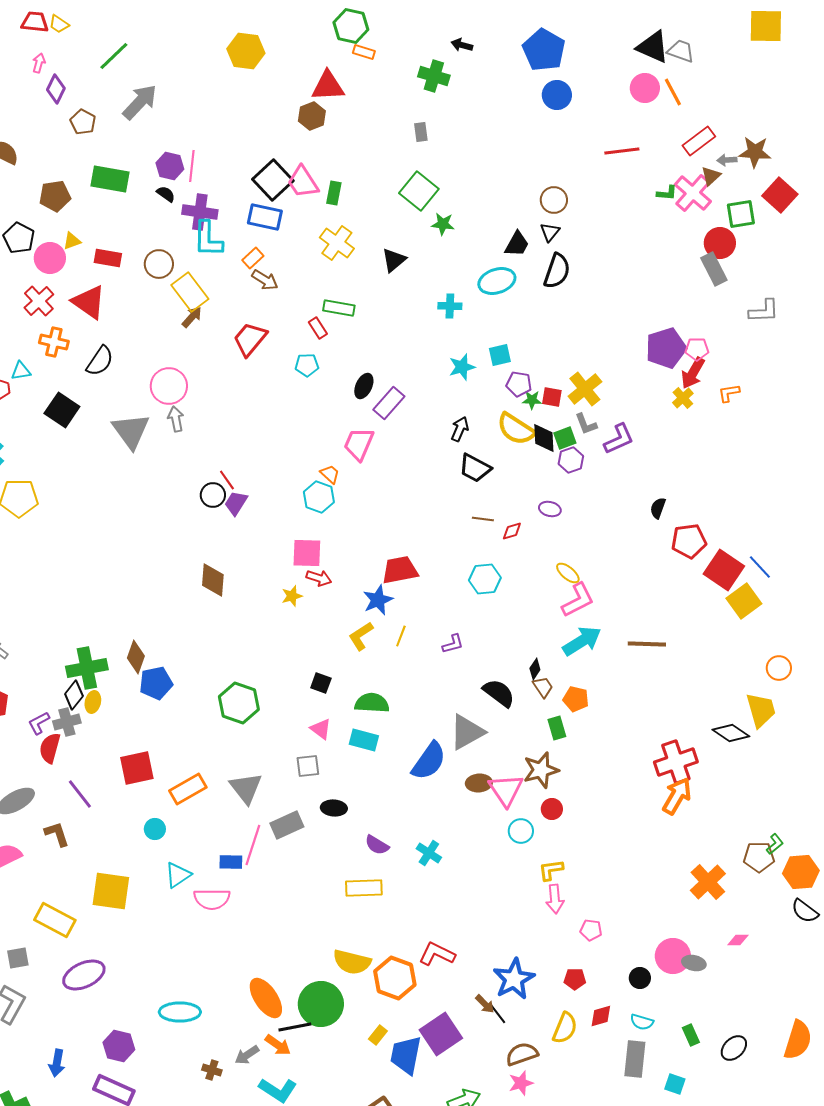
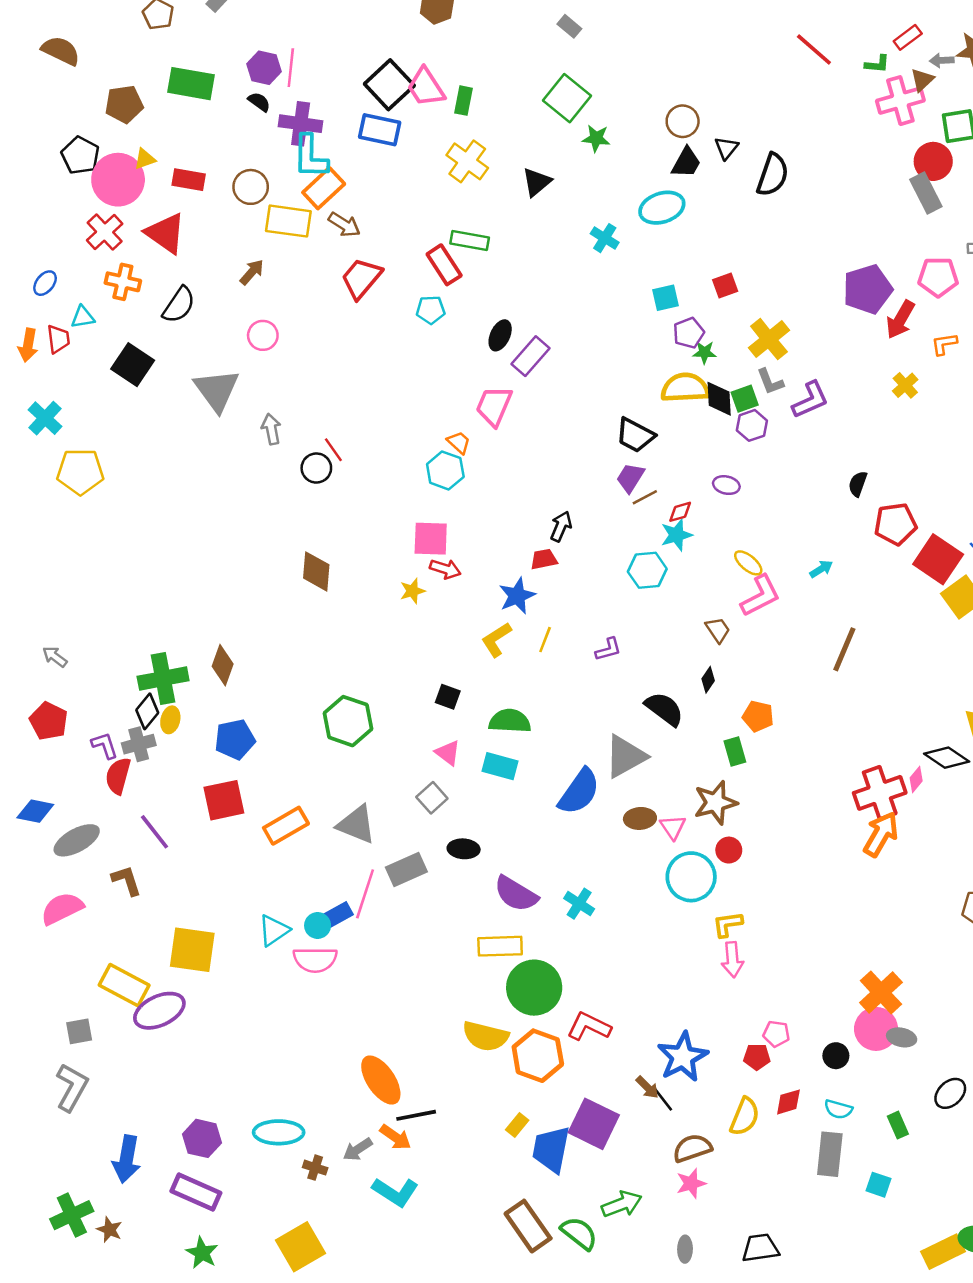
gray rectangle: (421, 132) -> (569, 26), turned -42
red rectangle: (699, 141) -> (908, 37), size x0.7
red line: (622, 151) -> (814, 49), turned 48
green L-shape: (667, 193) -> (877, 64), moved
pink cross: (693, 193) -> (900, 101), turned 33
brown circle: (554, 200) -> (683, 121), moved
pink circle: (50, 258) -> (118, 180), size x1.4
orange rectangle: (253, 258) -> (324, 188), moved, size x1.6
black semicircle: (557, 271) -> (773, 175), moved
brown arrow: (265, 280) -> (344, 225), moved
yellow rectangle: (190, 292) -> (288, 221), turned -45
cyan cross: (450, 306) -> (605, 238), turned 30
brown arrow: (192, 317) -> (252, 272), moved
red rectangle: (318, 328) -> (444, 265), size x1.5
pink pentagon: (697, 349) -> (938, 277), moved, size x1.4
cyan star: (462, 367) -> (676, 535), moved
purple pentagon: (519, 384) -> (689, 333), turned -30
pink circle: (169, 386) -> (263, 335), size x0.7
red square: (552, 397) -> (725, 286), moved, turned -30
yellow cross: (683, 398) -> (905, 385), moved
gray arrow: (176, 419) -> (271, 429), moved
black arrow: (460, 429) -> (561, 526), moved
yellow semicircle: (516, 429) -> (685, 388), turned 144
purple trapezoid: (236, 503) -> (630, 478), moved
brown line: (483, 519) -> (645, 497), turned -35
red trapezoid: (400, 570) -> (544, 559), size x0.6
cyan arrow: (582, 641) -> (821, 569), moved, size x0.5
brown line: (647, 644) -> (844, 649), turned -69
blue pentagon: (156, 683) -> (235, 739), moved
brown trapezoid: (543, 687) -> (718, 630), moved
purple L-shape: (39, 723) -> (105, 745), turned 100
gray square: (308, 766) -> (432, 798), turned -35
gray triangle: (246, 788) -> (356, 825), turned -30
pink triangle: (506, 790) -> (673, 827), size x0.6
cyan circle: (155, 829) -> (318, 925), moved
cyan circle: (521, 831) -> (691, 877), size x1.6
purple semicircle: (377, 845) -> (516, 894), size x1.5
blue rectangle: (231, 862) -> (338, 915), turned -30
orange cross: (708, 882) -> (881, 992), moved
pink pentagon: (591, 930) -> (776, 1034), moved
pink diamond: (738, 940) -> (916, 779), moved, turned -50
purple ellipse: (84, 975) -> (159, 1011), moved
green circle: (321, 1004) -> (534, 988), moved
cyan ellipse: (180, 1012) -> (279, 1132), moved
purple square: (441, 1034) -> (594, 1124), turned -30
black ellipse: (734, 1048) -> (950, 1093), moved
blue arrow: (57, 1063) -> (127, 1159), size x1.4

